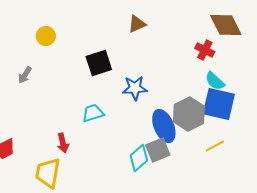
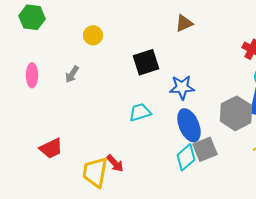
blue ellipse: (164, 126) -> (189, 125), moved
red arrow: (63, 143) -> (115, 163), moved, turned -30

